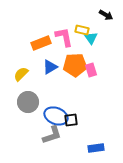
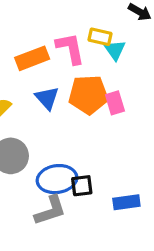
blue triangle: (50, 67) -> (47, 98), turned -42
blue ellipse: (56, 116) -> (57, 179), turned -30
blue rectangle: (96, 148) -> (126, 202), moved

